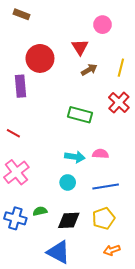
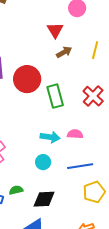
red circle: (40, 58) -> (27, 79), moved
red cross: (119, 103) -> (93, 96), moved
green rectangle: (80, 115) -> (55, 96), turned 60
yellow pentagon: (104, 218) -> (94, 192), moved

